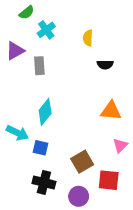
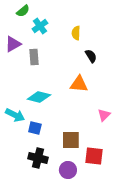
black semicircle: (105, 65) -> (91, 56), turned -120
orange triangle: (111, 111) -> (79, 84), moved
cyan diamond: (45, 112) -> (39, 97), turned 65
pink triangle: (120, 145) -> (104, 115), moved
brown square: (82, 162) -> (71, 140), turned 30

